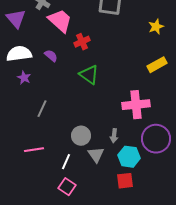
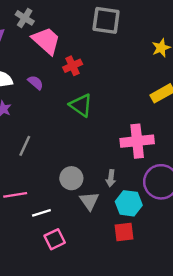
white line: (66, 162) -> (41, 213), moved, turned 49
pink square: (67, 187) -> (55, 239), turned 30

